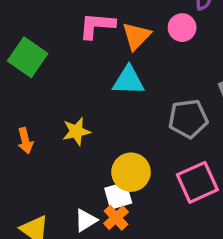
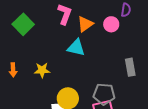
pink L-shape: (97, 26) -> (65, 14), turned 95
gray pentagon: (188, 119) -> (104, 94), moved

